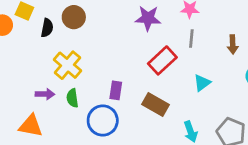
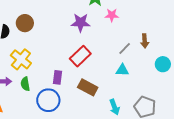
gray line: (191, 39) -> (125, 48), moved, turned 40
red rectangle: (162, 60) -> (80, 56), moved
cyan triangle: (202, 83) -> (122, 70), turned 40

